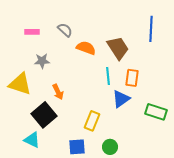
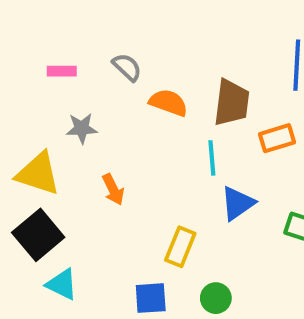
brown trapezoid: (118, 48) -> (232, 103), turned 40
orange rectangle: (132, 78) -> (277, 138), moved, turned 66
black square: (44, 115) -> (38, 235), moved

